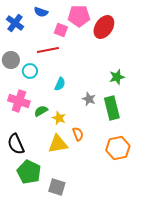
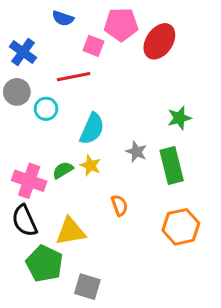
blue cross: (15, 23) -> (23, 52), moved
cyan semicircle: (60, 84) -> (92, 129), size x1.5
pink cross: (19, 101) -> (29, 181), moved
yellow star: (59, 118) -> (90, 165), moved
yellow triangle: (58, 144) -> (71, 231), moved

